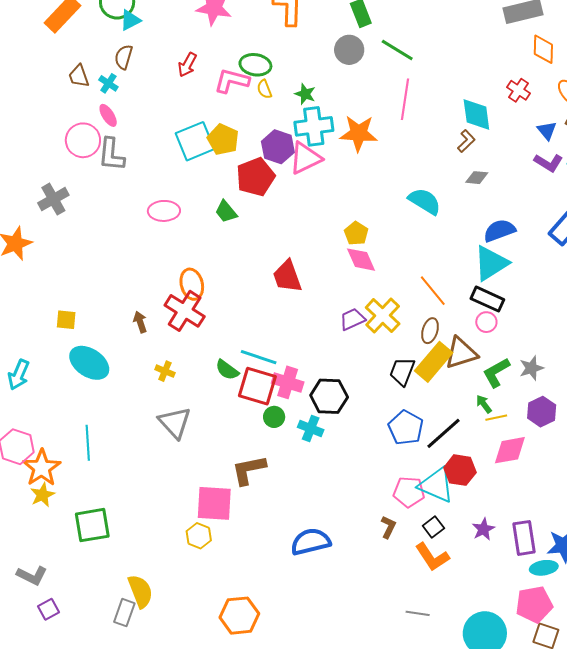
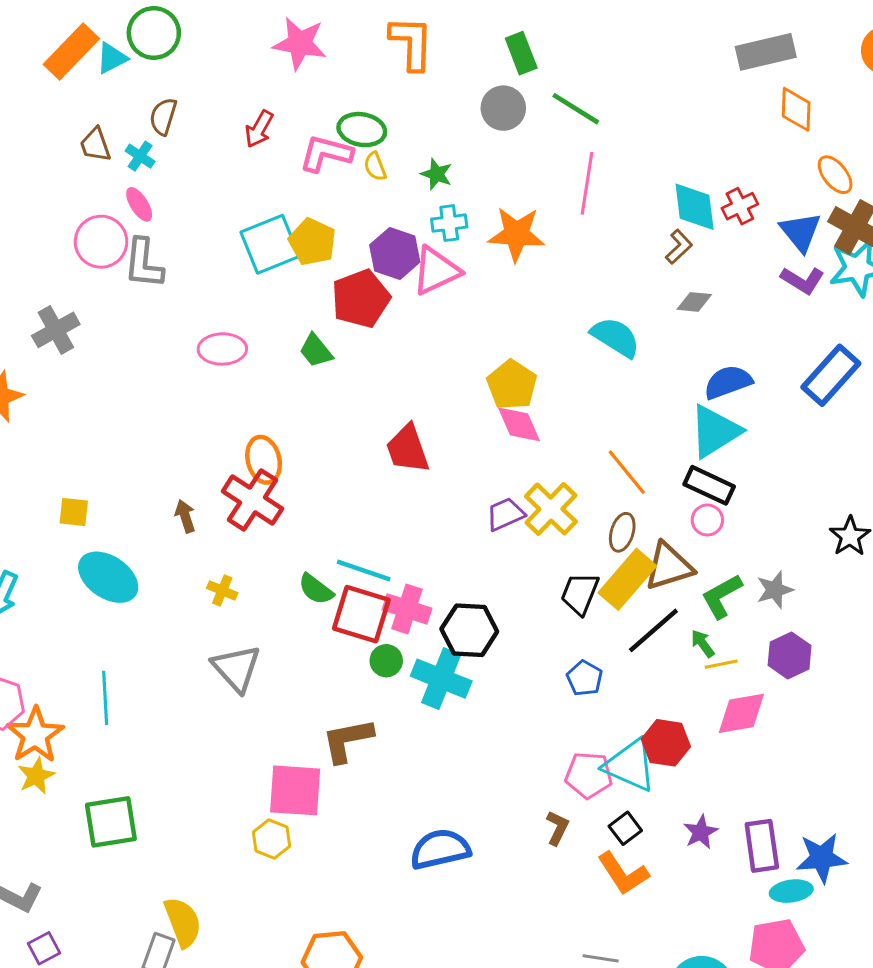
cyan triangle: (130, 20) -> (112, 58), moved
red cross: (519, 90) -> (740, 206), moved, turned 30
cyan cross: (314, 126) -> (449, 223), size x0.6
blue triangle: (547, 131) -> (800, 232), size x1.4
yellow pentagon: (356, 233) -> (512, 385), size x1.4
blue pentagon: (406, 428) -> (585, 678), size x0.7
cyan cross: (311, 429) -> (441, 679), size x1.5
black line: (444, 433) -> (653, 630), moved

